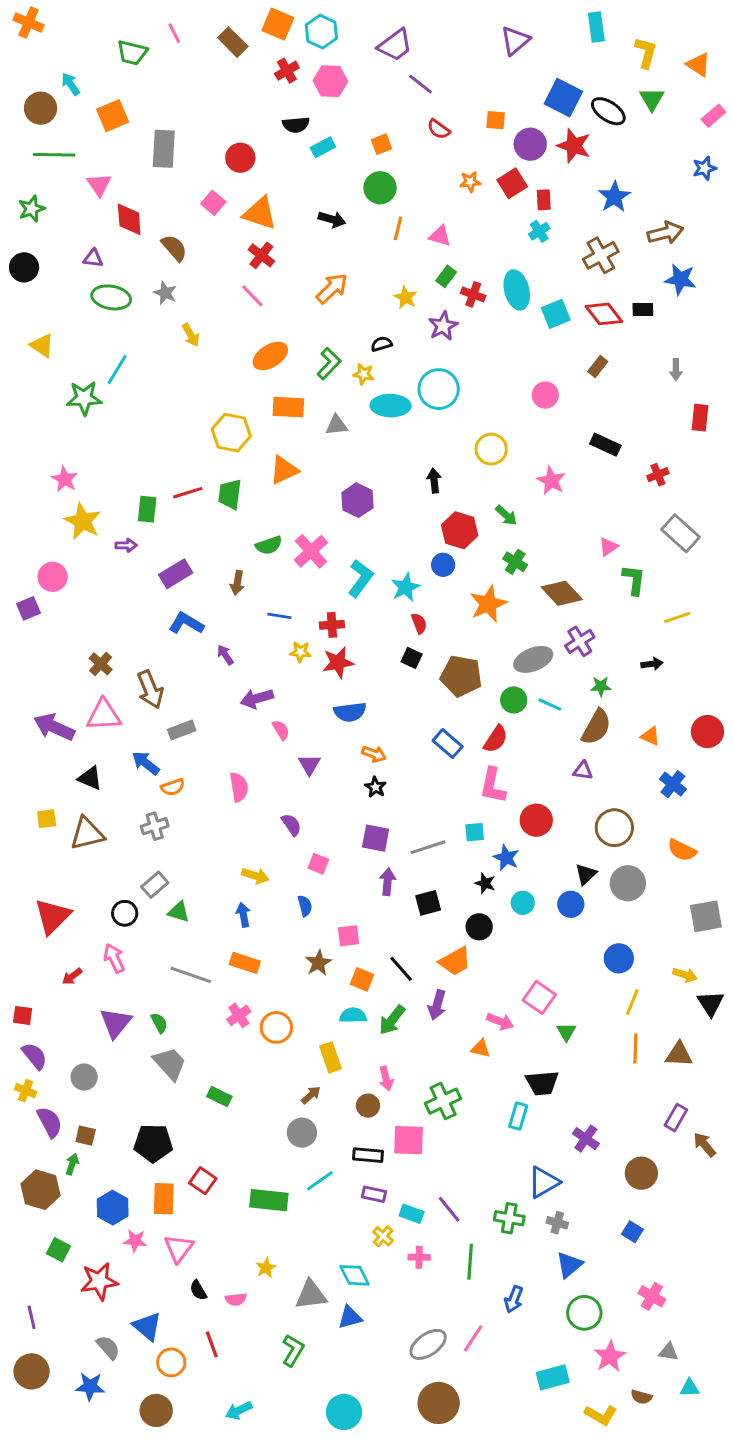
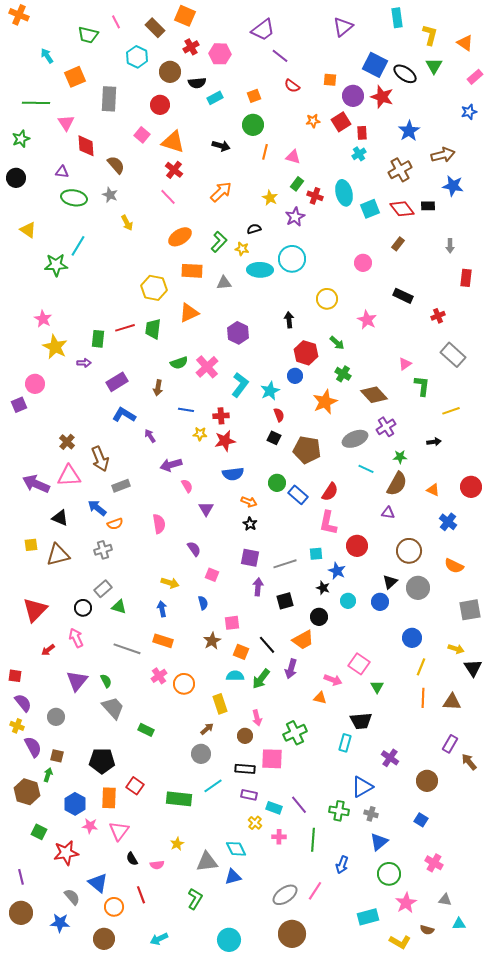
cyan hexagon: (321, 32) -> (137, 57), moved
brown circle: (41, 108) -> (170, 72), moved
green circle: (514, 700) -> (277, 483), moved

